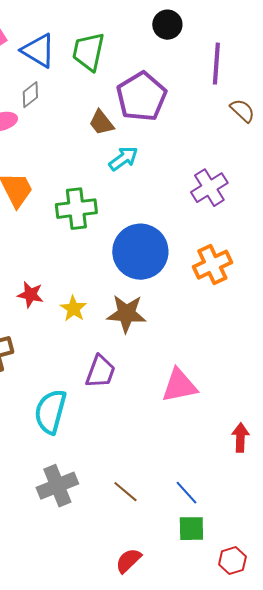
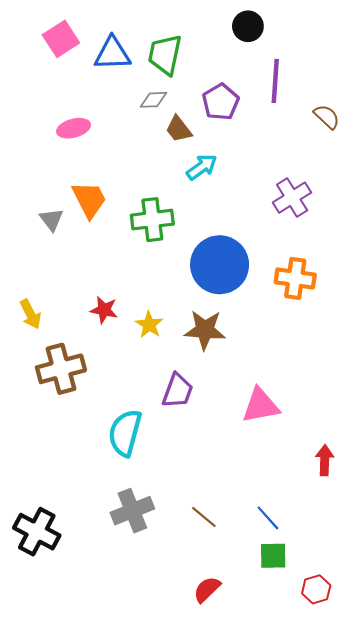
blue triangle: (38, 51) -> (112, 54), turned -33
purple line: (216, 64) -> (275, 81), moved
gray diamond: (30, 95) -> (153, 100), moved, turned 36
purple pentagon: (141, 97) -> (221, 102), size x0.7
orange cross: (212, 265) -> (295, 278), turned 33

